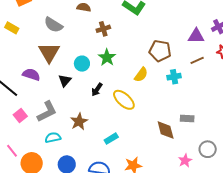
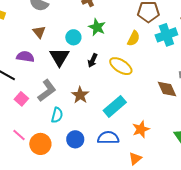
brown triangle: (49, 52) -> (39, 32), size x0.6
cyan cross: (174, 77) -> (166, 35), size x1.5
black triangle: (65, 81) -> (59, 57), size x1.5
cyan semicircle: (53, 138) -> (57, 115), turned 126
cyan rectangle: (111, 139) -> (115, 106), size x1.6

